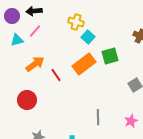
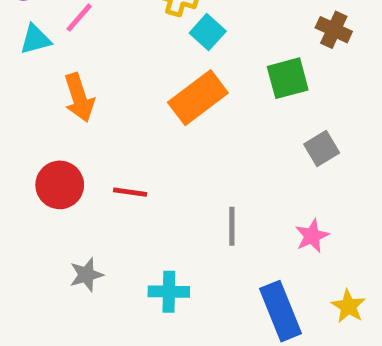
green square: (110, 56) -> (288, 78), moved
orange arrow: (35, 64) -> (79, 98), turned 108
red line: (56, 75) -> (130, 192), moved, turned -48

